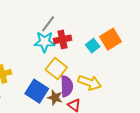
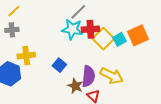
yellow square: (56, 69) -> (103, 39), moved
blue square: (37, 91) -> (59, 65), moved, size x0.6

